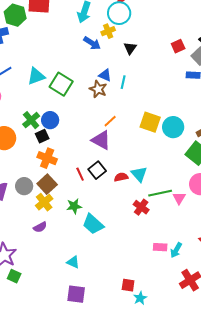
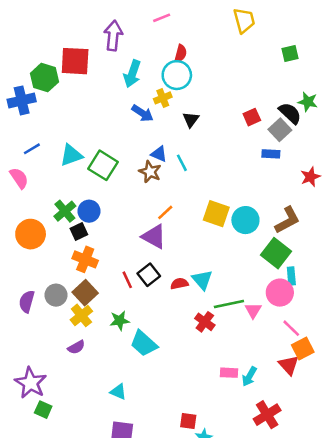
cyan line: (123, 82) -> (182, 163), turned -40

